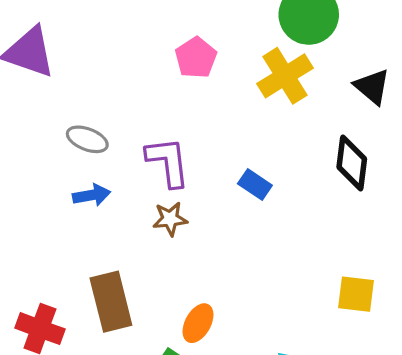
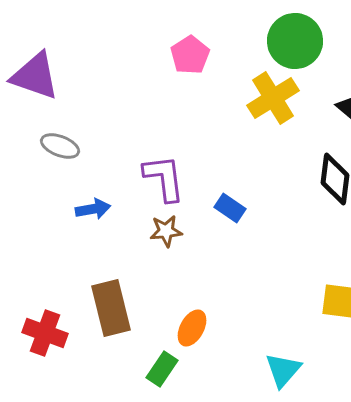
pink pentagon: (196, 58) -> (190, 55), moved
gray ellipse: (87, 139) -> (60, 146), moved
blue rectangle: (255, 184) -> (230, 208), moved

